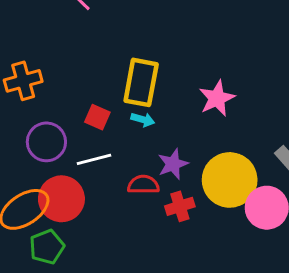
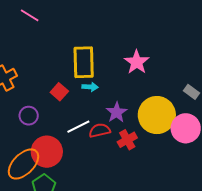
red square: (97, 117) -> (59, 92), turned 30
purple circle: (46, 142) -> (29, 116), size x0.7
white line: (94, 159) -> (78, 127), moved

